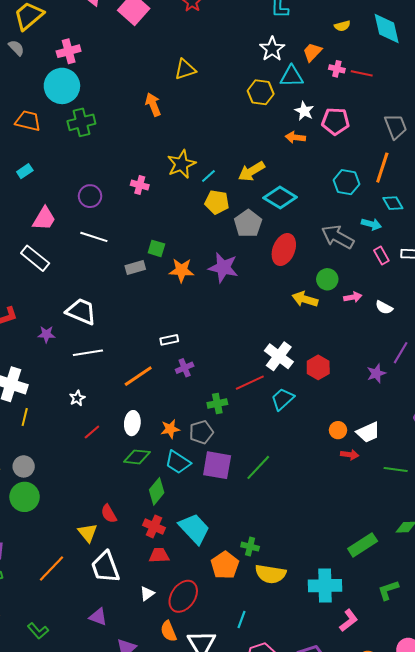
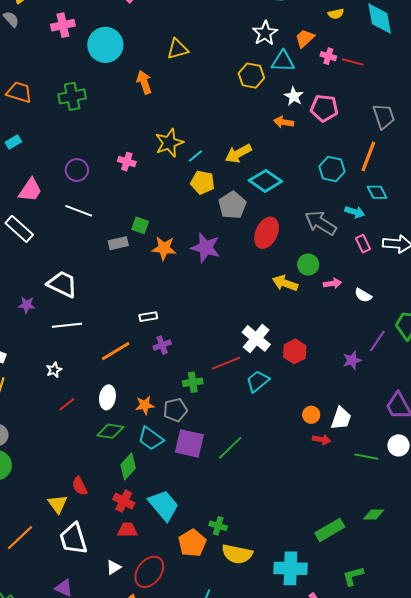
cyan circle: (62, 86) -> (105, 45), moved
white trapezoid: (368, 432) -> (341, 418), turned -50

